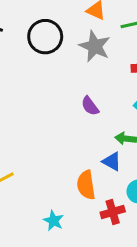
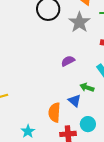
purple semicircle: (90, 106) -> (68, 61), turned 88

